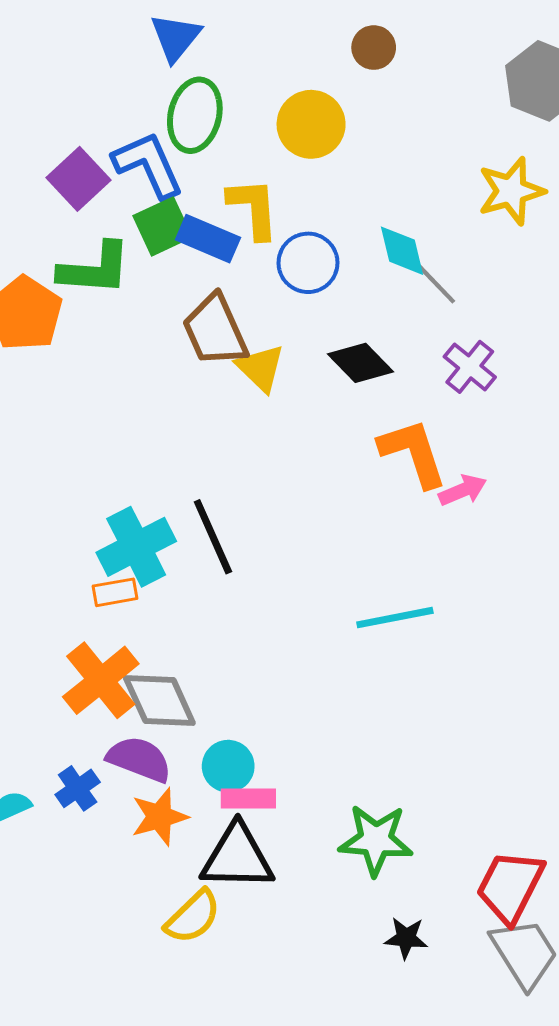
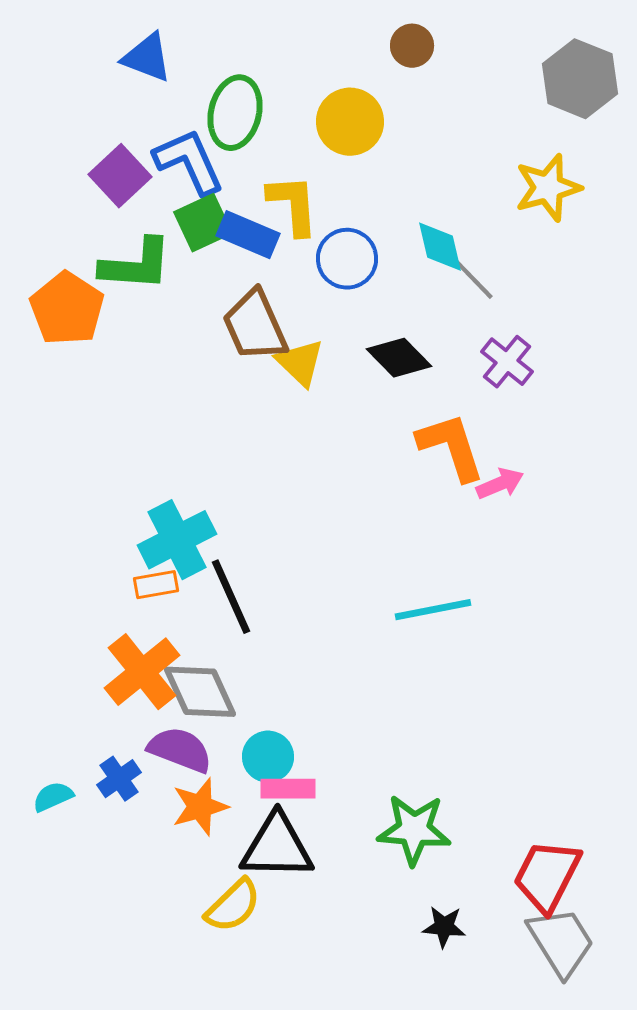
blue triangle: (176, 37) -> (147, 58), moved, turned -48
black line: (213, 537) -> (231, 597), moved

